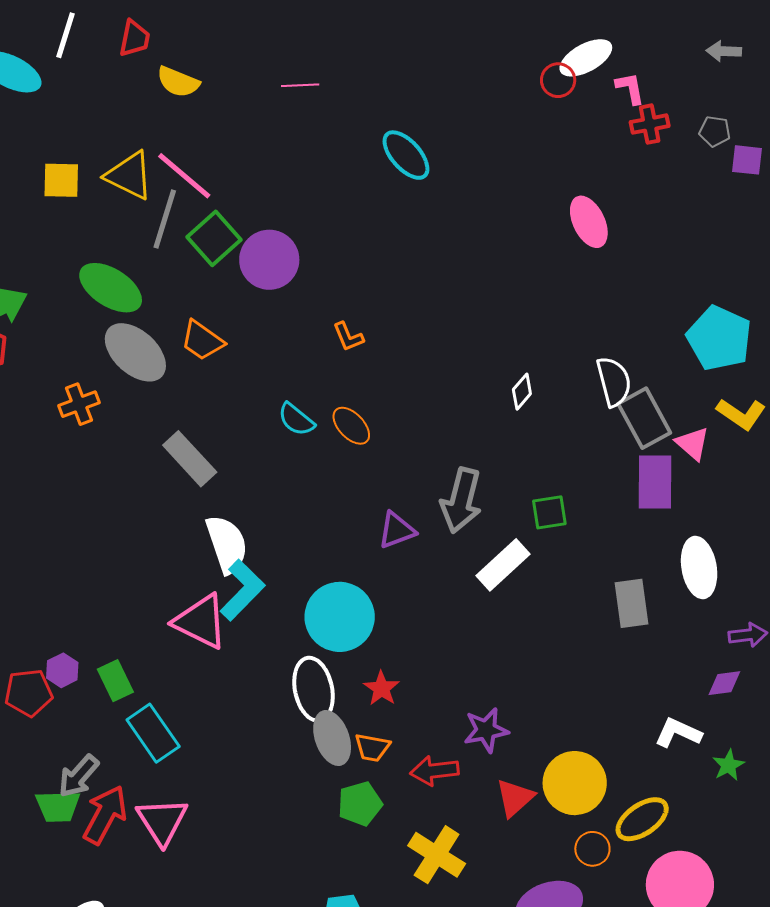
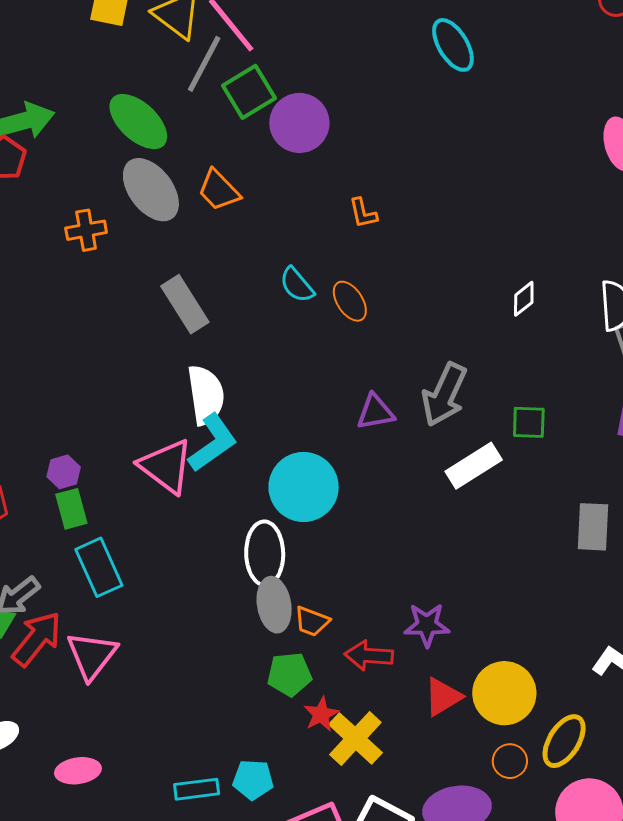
purple hexagon: (62, 670) -> (64, 472), moved
red star: (381, 688) -> (321, 714), moved
yellow ellipse: (642, 819) -> (564, 741), turned -34

